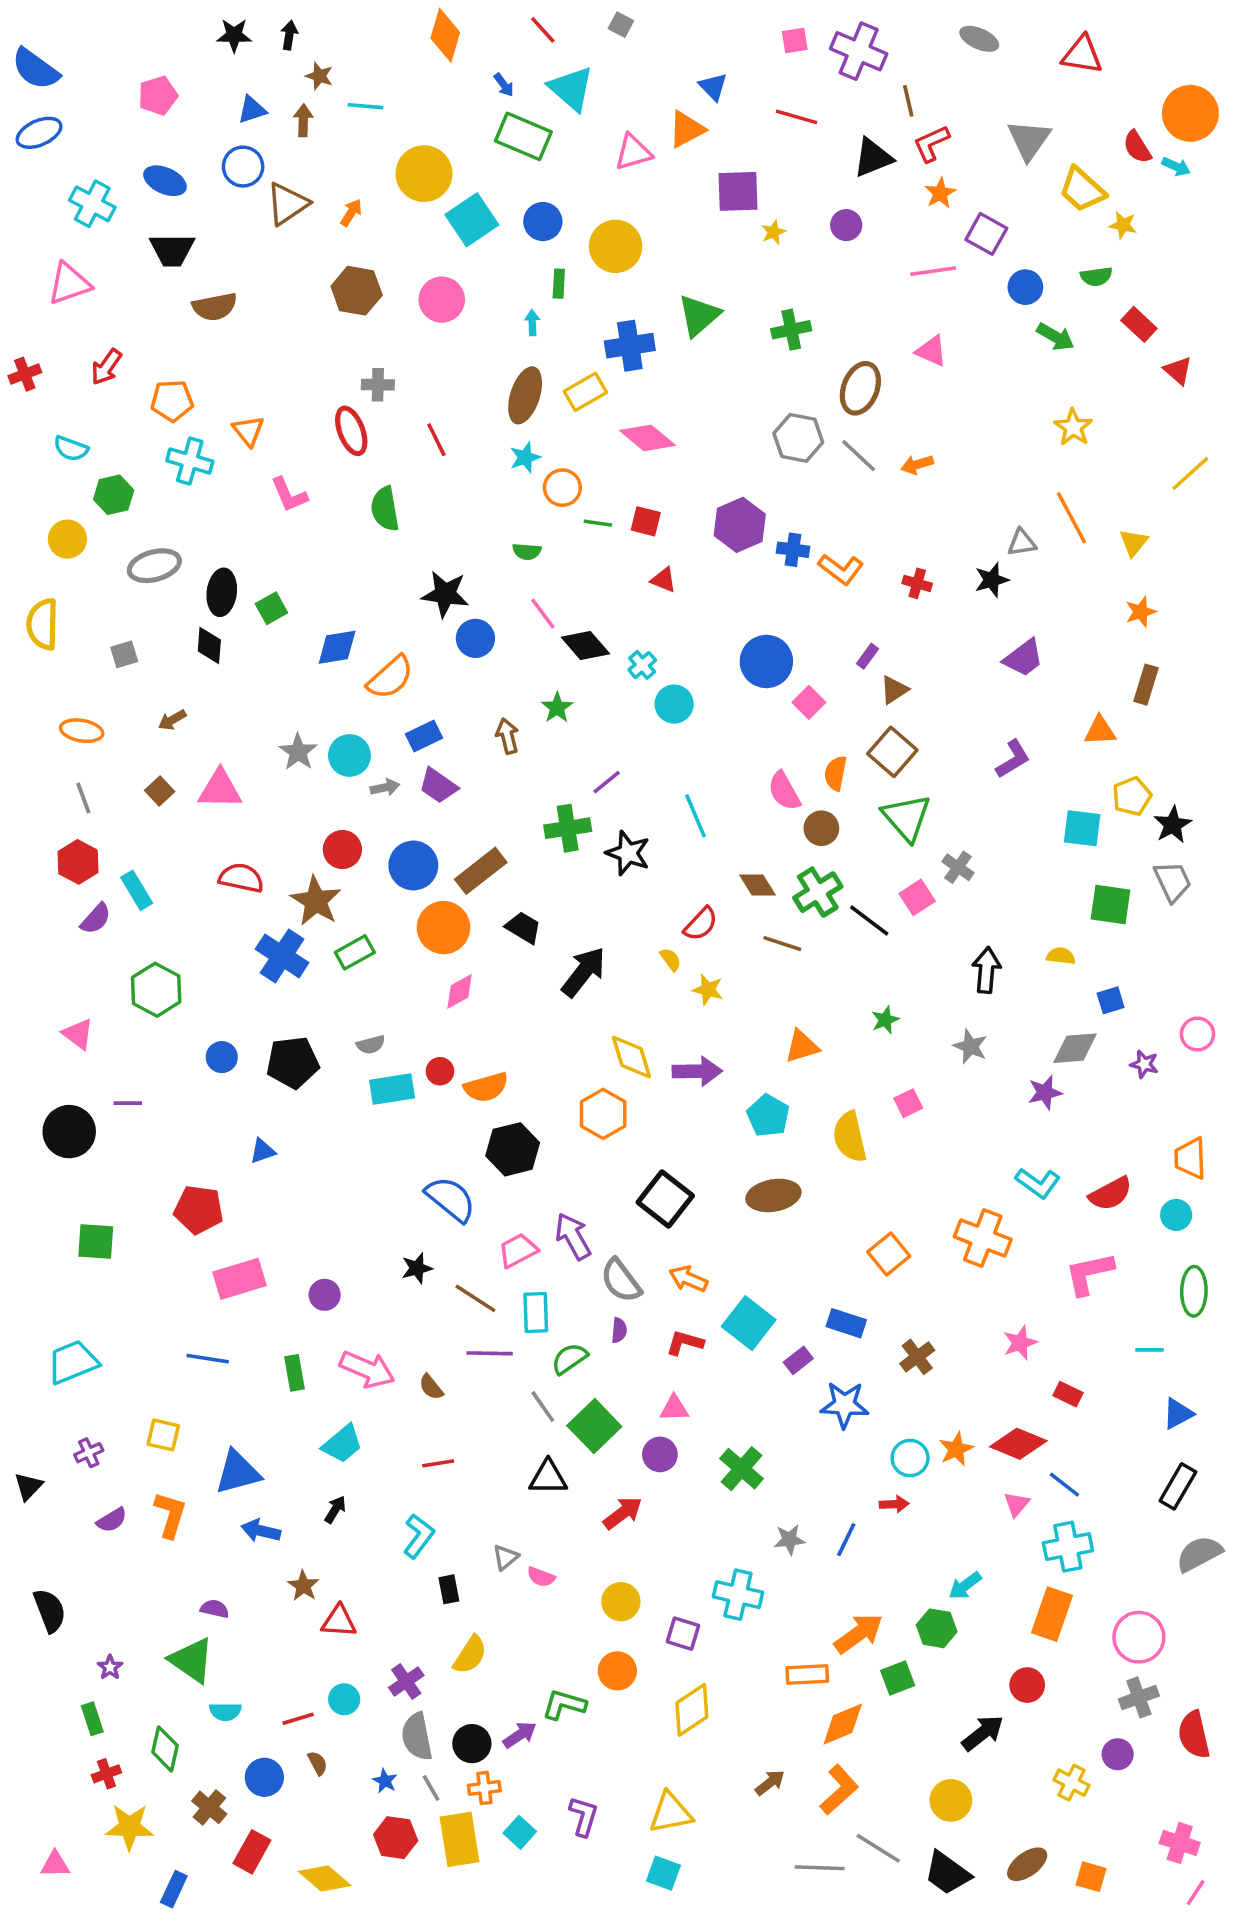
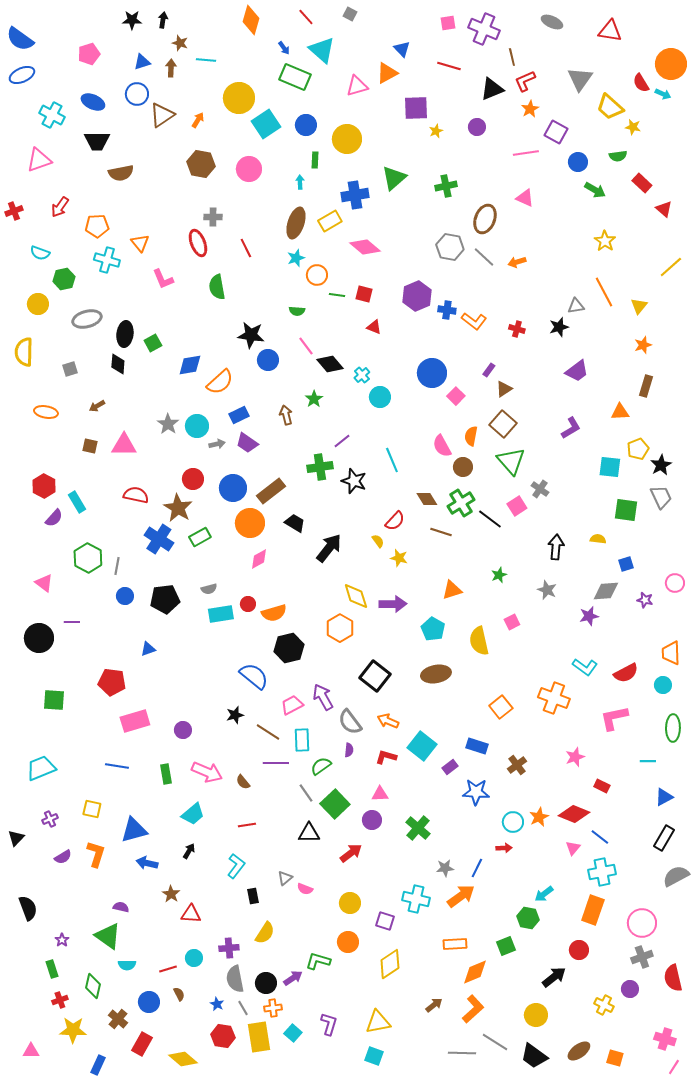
brown square: (160, 791) -> (90, 446), turned -35
gray line: (83, 798) -> (117, 566), moved, turned 30
orange arrow: (859, 1634) -> (461, 896), moved
purple cross: (406, 1682) -> (229, 948), turned 30

